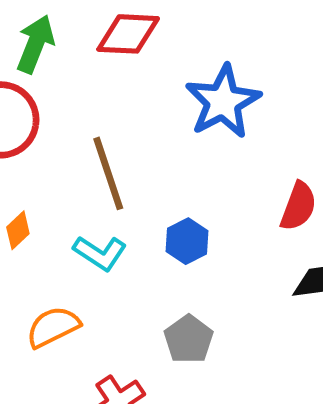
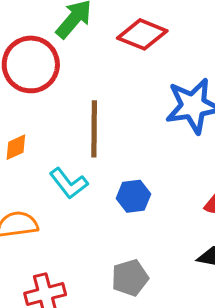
gray pentagon: (189, 339) -> (130, 278), moved

